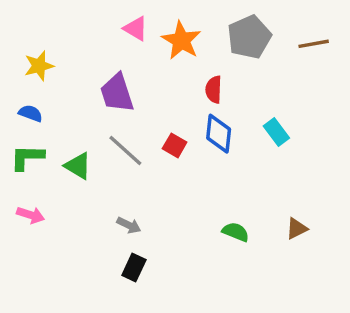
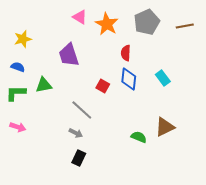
gray line: (125, 151) -> (82, 110), moved
green triangle: (78, 166) -> (44, 85), moved, turned -42
brown triangle: (297, 229) -> (165, 127), moved, size x1.5

